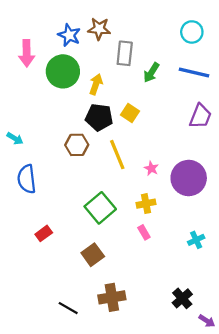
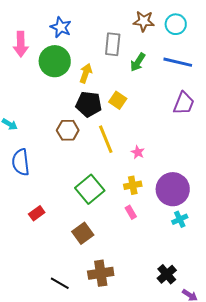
brown star: (99, 29) -> (144, 21), moved
purple circle: (189, 178) -> (173, 189), moved

